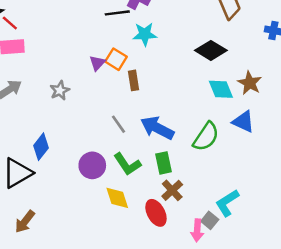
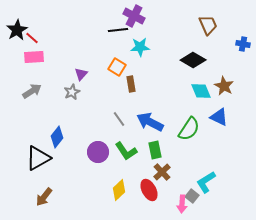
purple triangle: (97, 63) -> (81, 74), moved
yellow diamond: (117, 198) -> (119, 190), moved, turned 65

